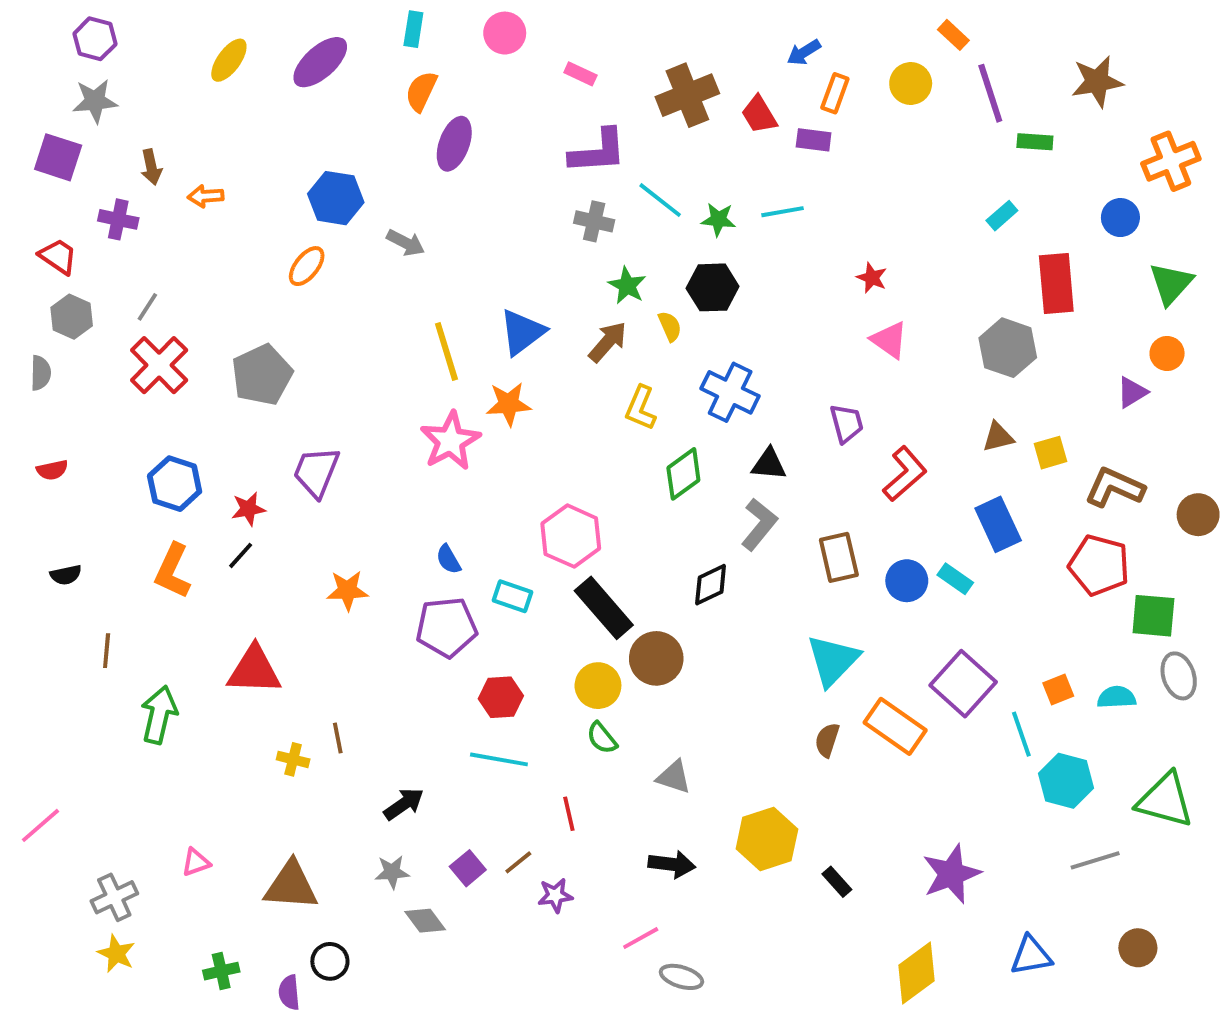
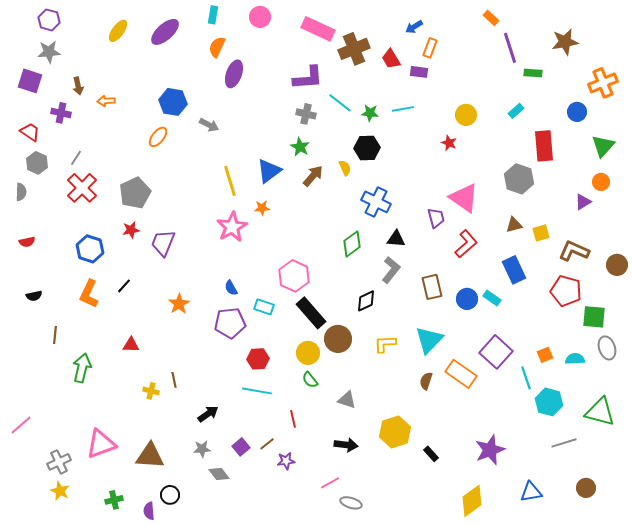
pink rectangle: (580, 74) -> (318, 29), moved, size x2.0
yellow circle: (911, 84) -> (466, 115), moved
green star: (627, 286) -> (300, 147), moved
pink triangle: (889, 340) -> (464, 198), moved, size x1.5
orange star: (509, 404) -> (262, 208), size x0.7
yellow L-shape: (641, 408) -> (385, 344), moved, turned 65
red star: (248, 509) -> (131, 230), moved
orange star: (347, 590) -> (179, 304), turned -30
red triangle: (254, 670) -> (131, 345), size x0.6
pink triangle: (196, 862) -> (101, 444), size x2.0

